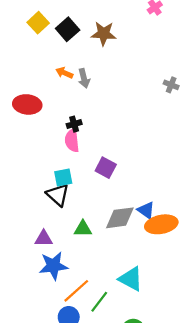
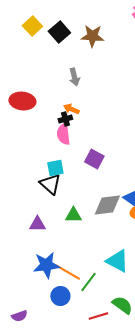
orange arrow: (64, 73) -> (71, 109), moved
blue star: (53, 266) -> (46, 265), moved
orange line: (76, 291) -> (67, 272), turned 72

